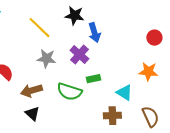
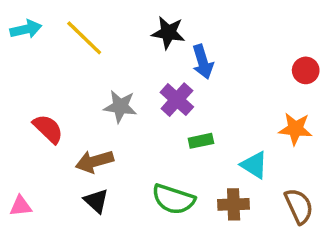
yellow line: (39, 28) -> (84, 38), moved
green semicircle: (69, 92) -> (173, 199), moved

